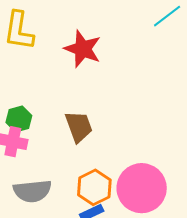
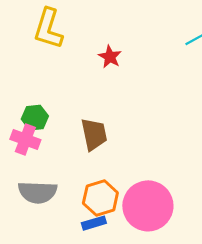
red star: (83, 49) -> (110, 57), size x0.6

